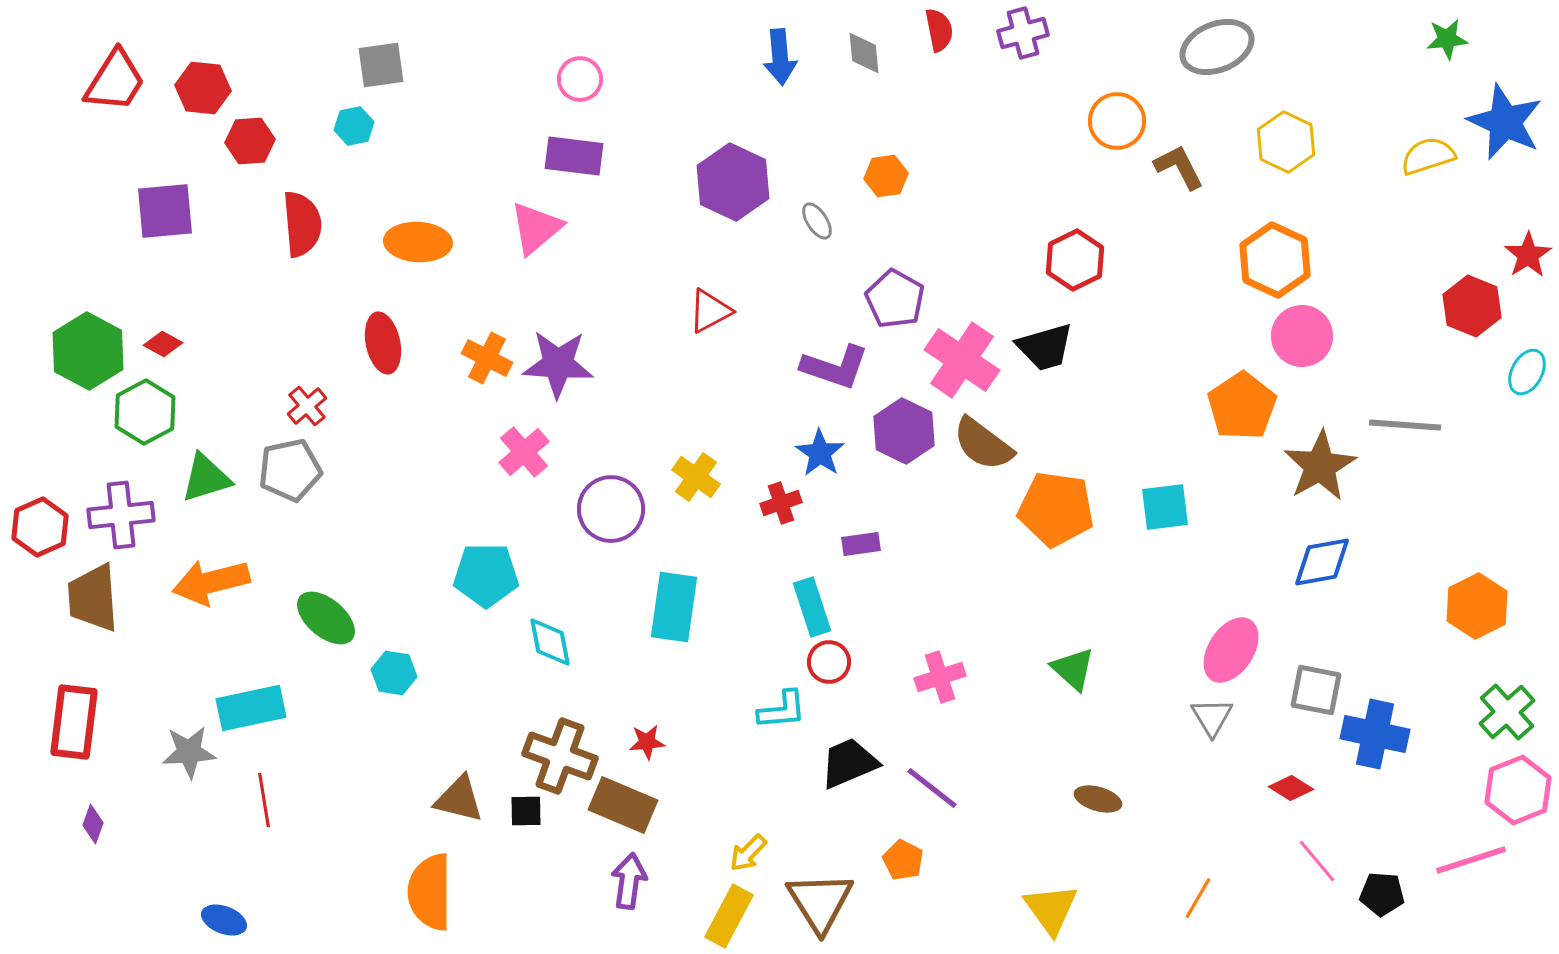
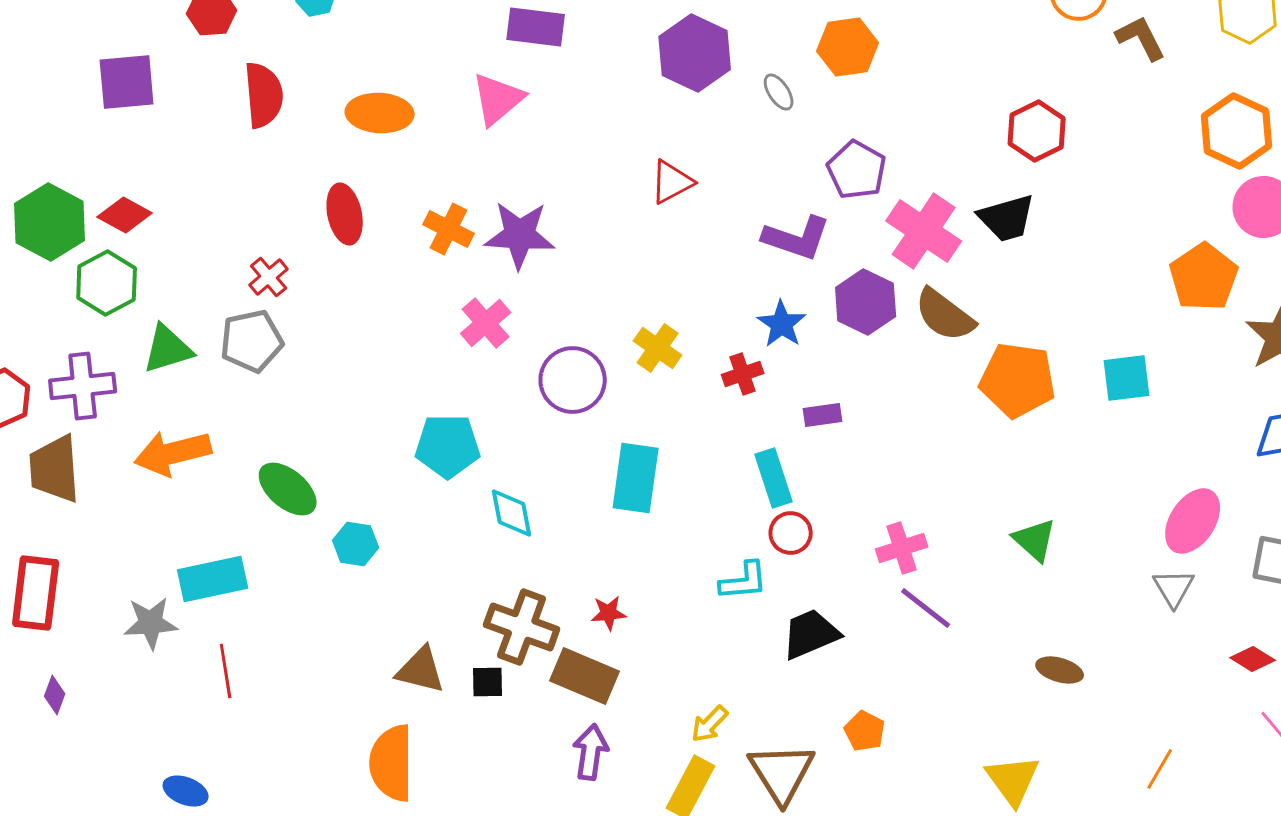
orange hexagon: (886, 176) -> (848, 47), size x1.4
red diamond: (163, 344) -> (125, 215), size x1.4
purple line: (932, 788) -> (926, 608), moved

